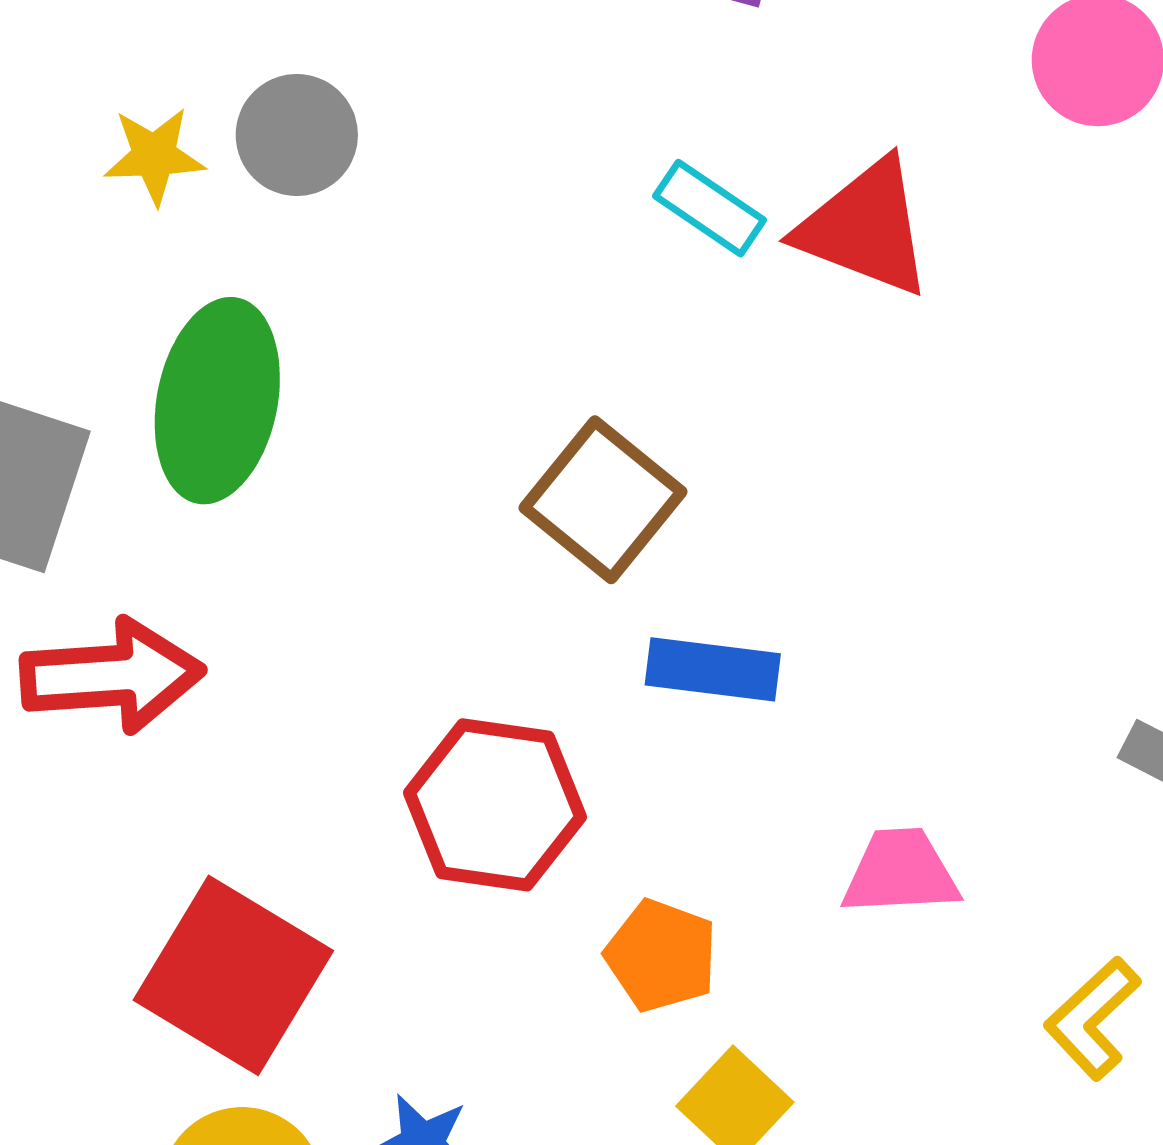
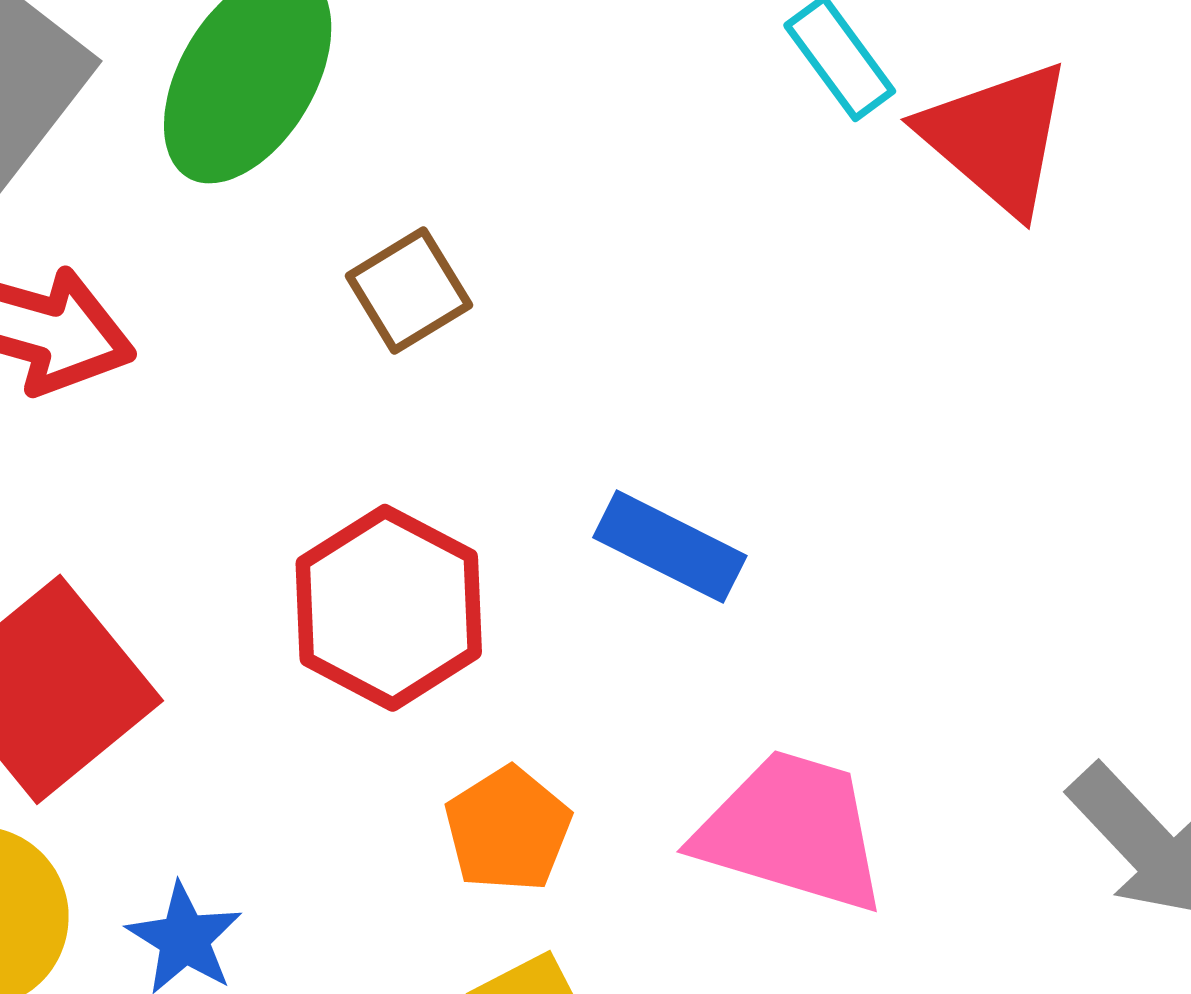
brown square: (603, 500) -> (409, 290), moved, size x0.7
pink trapezoid: (901, 872) -> (792, 831), size x1.5

